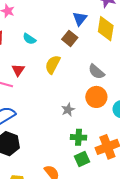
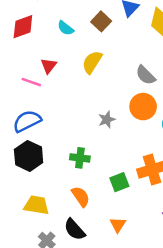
brown square: (70, 38) -> (101, 21), moved
green cross: (79, 137) -> (80, 158), moved

